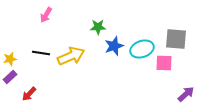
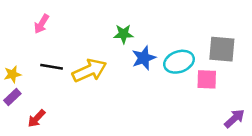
pink arrow: (46, 15) -> (41, 24), moved

